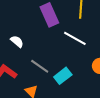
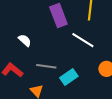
gray line: (40, 66) -> (46, 66), turned -30

